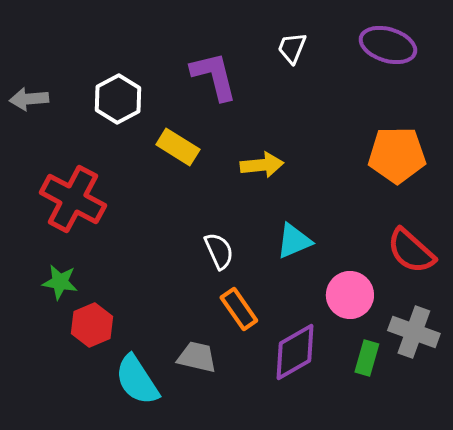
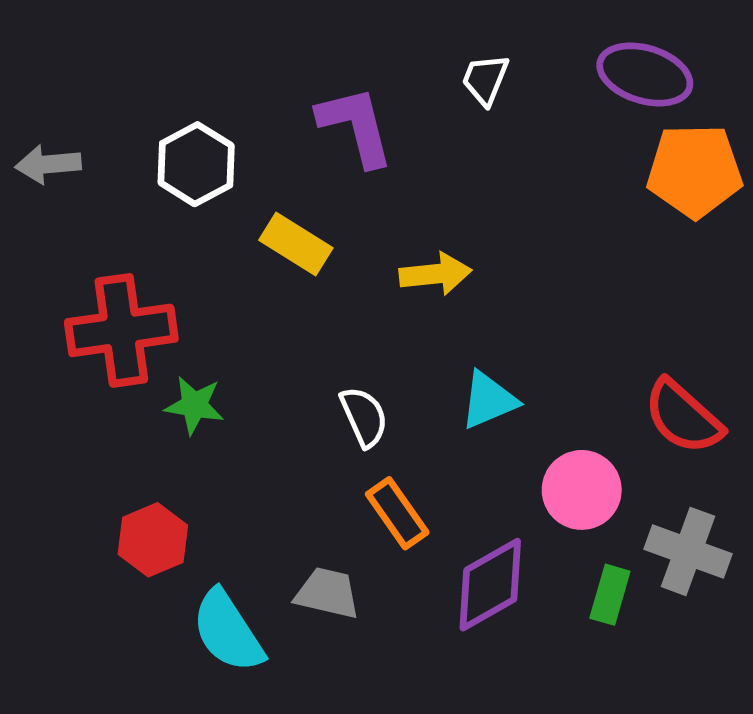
orange pentagon: (397, 155) -> (695, 171), moved
red cross: (73, 199) -> (121, 330), turned -36
green star: (60, 282) -> (194, 405), moved

